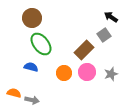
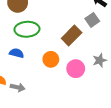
green ellipse: (41, 44) -> (27, 29), turned -55
pink circle: (87, 72) -> (76, 69), moved

